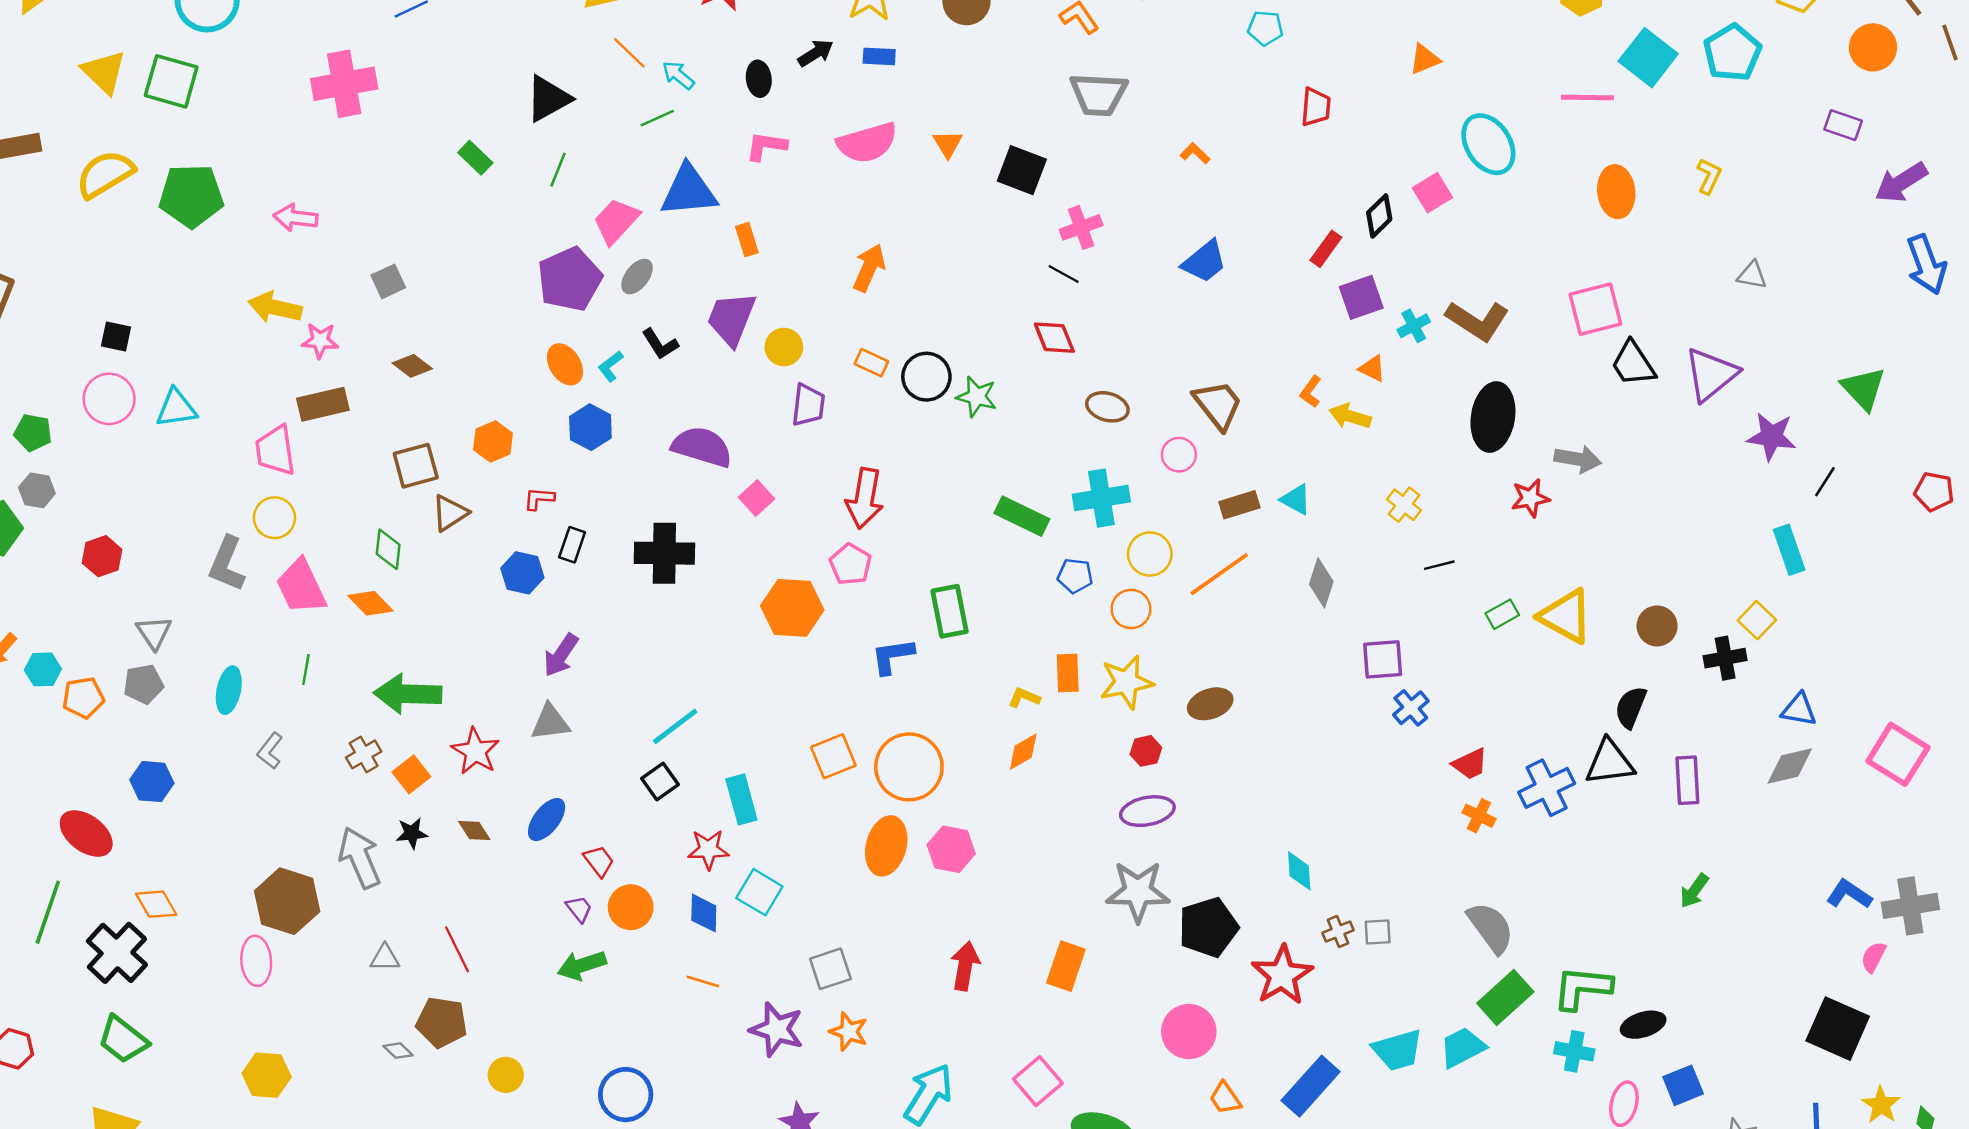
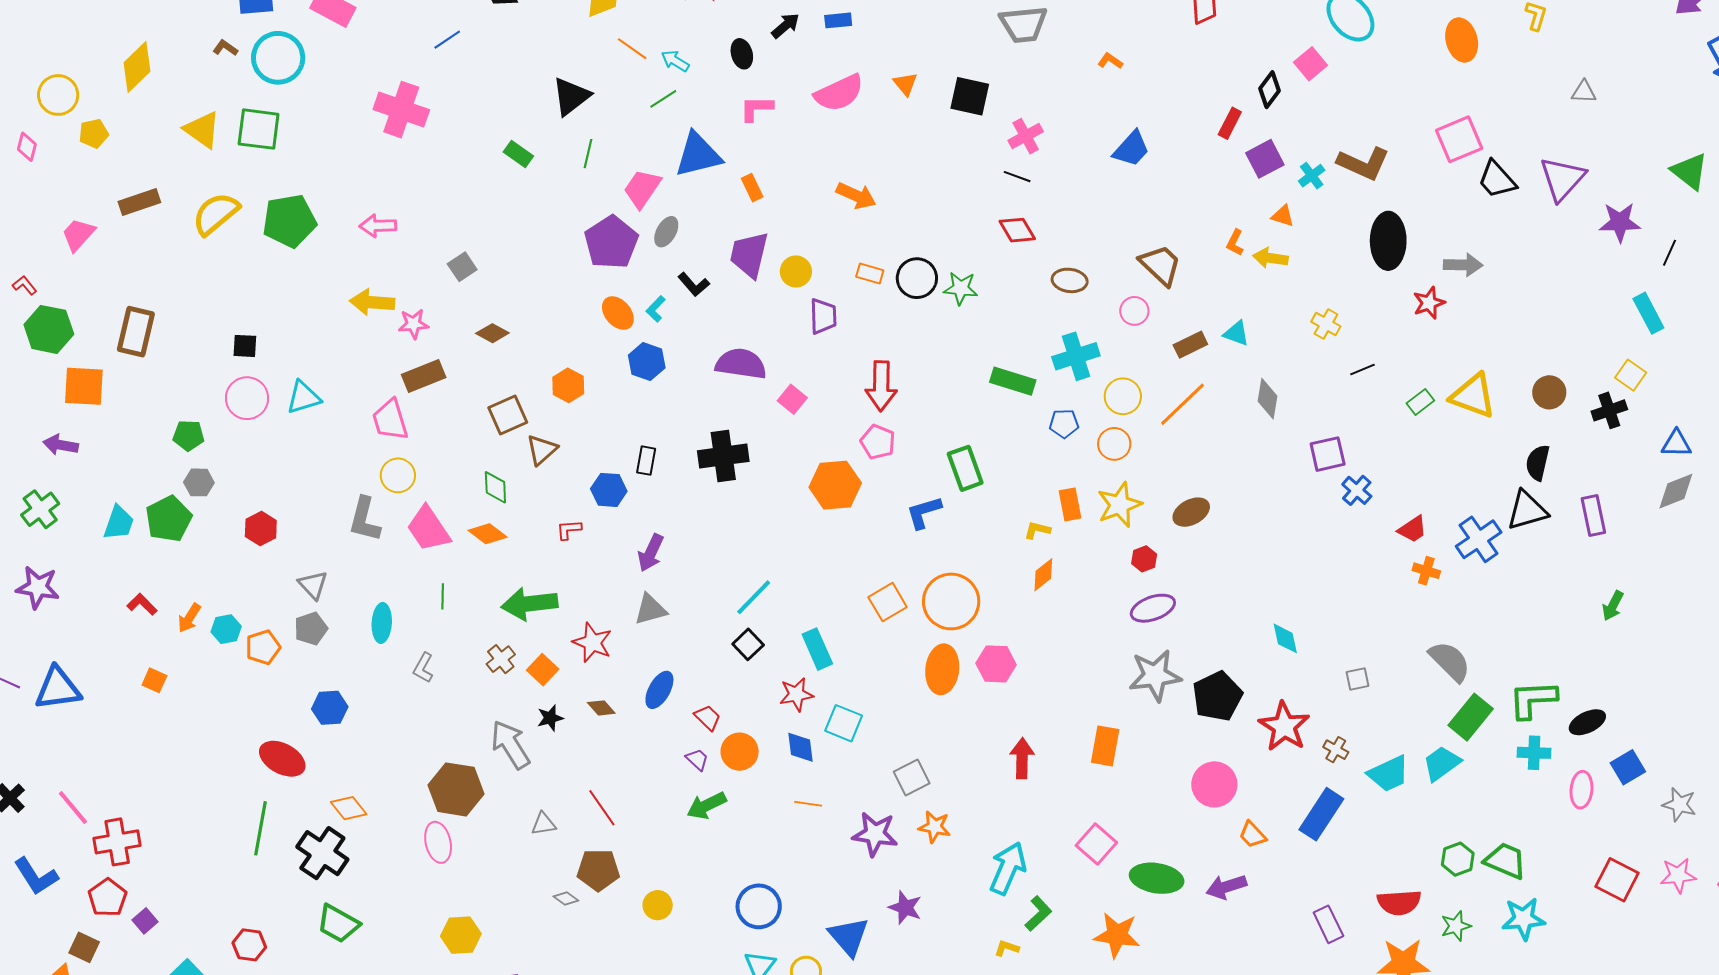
pink cross: (344, 84) -> (401, 110), turned 38
orange arrow: (869, 268) -> (856, 196), turned 99
red L-shape: (539, 499) -> (569, 530), moved
brown cross: (1338, 931) -> (1336, 750), moved, turned -30

